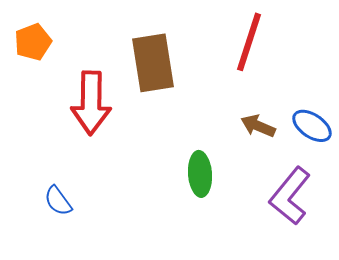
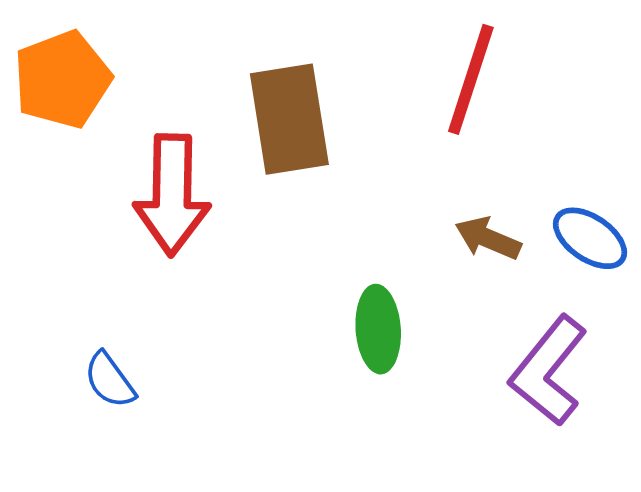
orange pentagon: (33, 42) -> (62, 79), size x1.4

